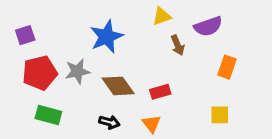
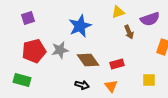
purple square: (25, 35) -> (28, 18), moved
green rectangle: (48, 115) -> (22, 80), moved
yellow square: (220, 115) -> (149, 80), moved

